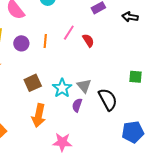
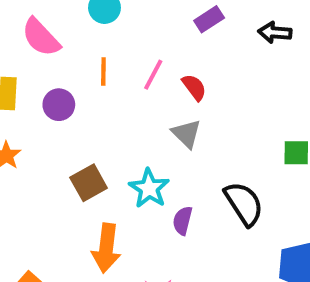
orange line: (45, 41) -> (103, 72), moved
gray triangle: (84, 86) -> (186, 134), moved

